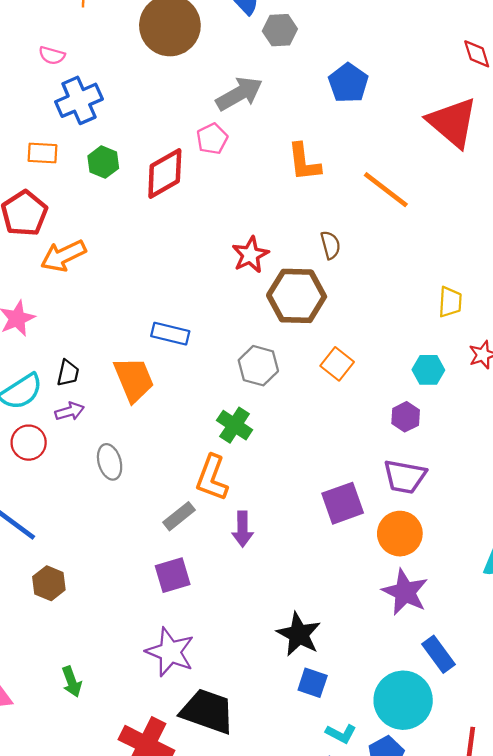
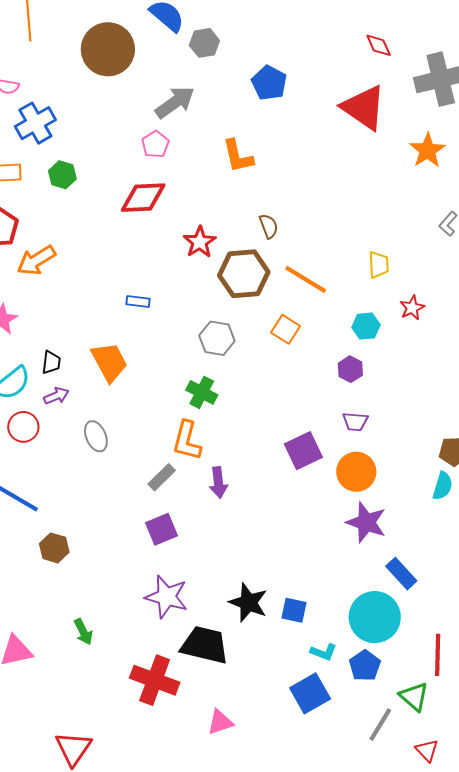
red diamond: (165, 173) -> (143, 198), moved, turned 33
orange line: (386, 190) -> (306, 279), moved
blue rectangle: (170, 334) -> (138, 301), moved, size x0.7
purple trapezoid: (405, 477) -> (355, 422), size x0.7
black star: (299, 634) -> (248, 603), moved

